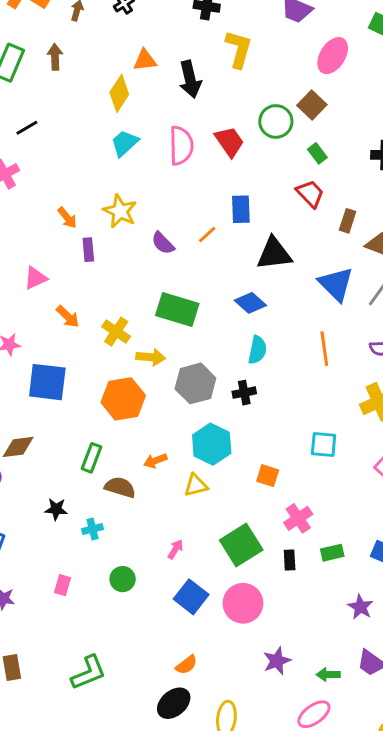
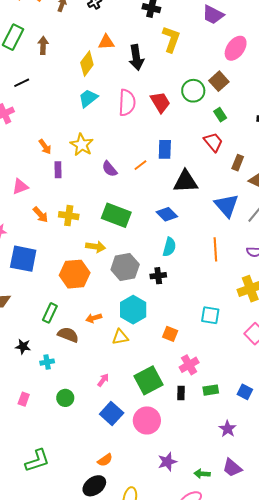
brown arrow: (55, 57) -> (43, 45), moved
yellow cross: (116, 332) -> (69, 216), moved, turned -30

